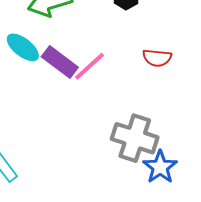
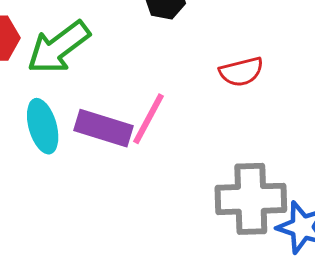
cyan ellipse: (23, 47) -> (43, 126), turned 56

